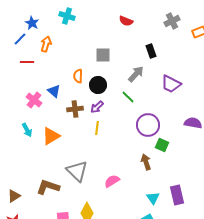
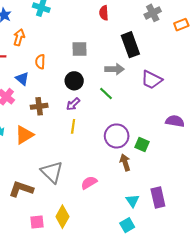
red semicircle: (126, 21) -> (104, 13), turned 64
black rectangle: (151, 51) -> (130, 45), size x1.6
gray arrow: (136, 74) -> (114, 69), turned 48
orange semicircle: (78, 76) -> (40, 62), moved
blue triangle: (54, 91) -> (22, 79), moved
brown cross: (75, 109) -> (39, 106), moved
purple circle: (148, 125) -> (117, 136), moved

